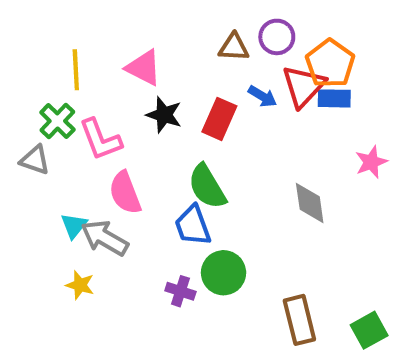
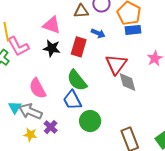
pink triangle: (144, 68) -> (52, 25), moved
red triangle: (303, 86) -> (116, 64), moved
pink L-shape: (100, 139) -> (18, 46), moved
yellow star: (80, 285) -> (30, 135), moved
purple cross: (180, 291) -> (51, 127), moved, turned 32

